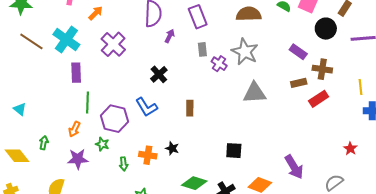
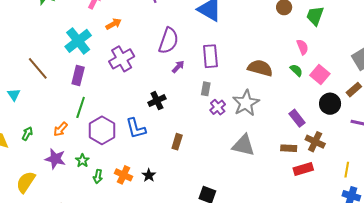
brown line: (31, 41) -> (38, 68), moved
green star: (102, 144) -> (82, 161), moved

